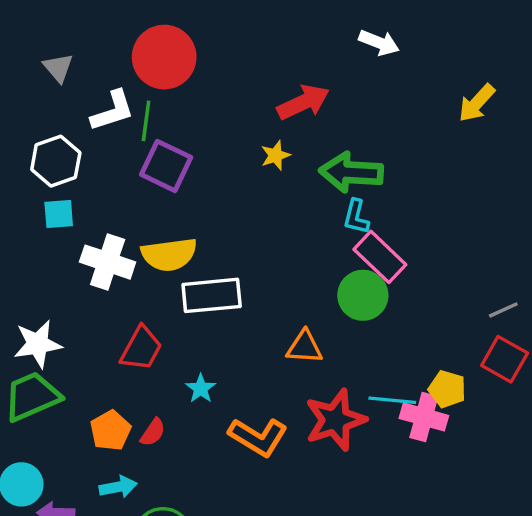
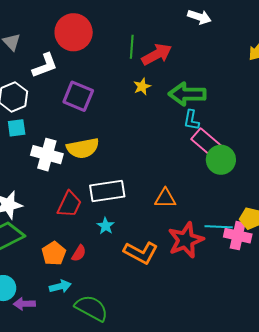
green line: (146, 121) -> (132, 47), moved
white rectangle: (212, 295) -> (107, 191), moved
green circle: (363, 295) -> (221, 160), moved

